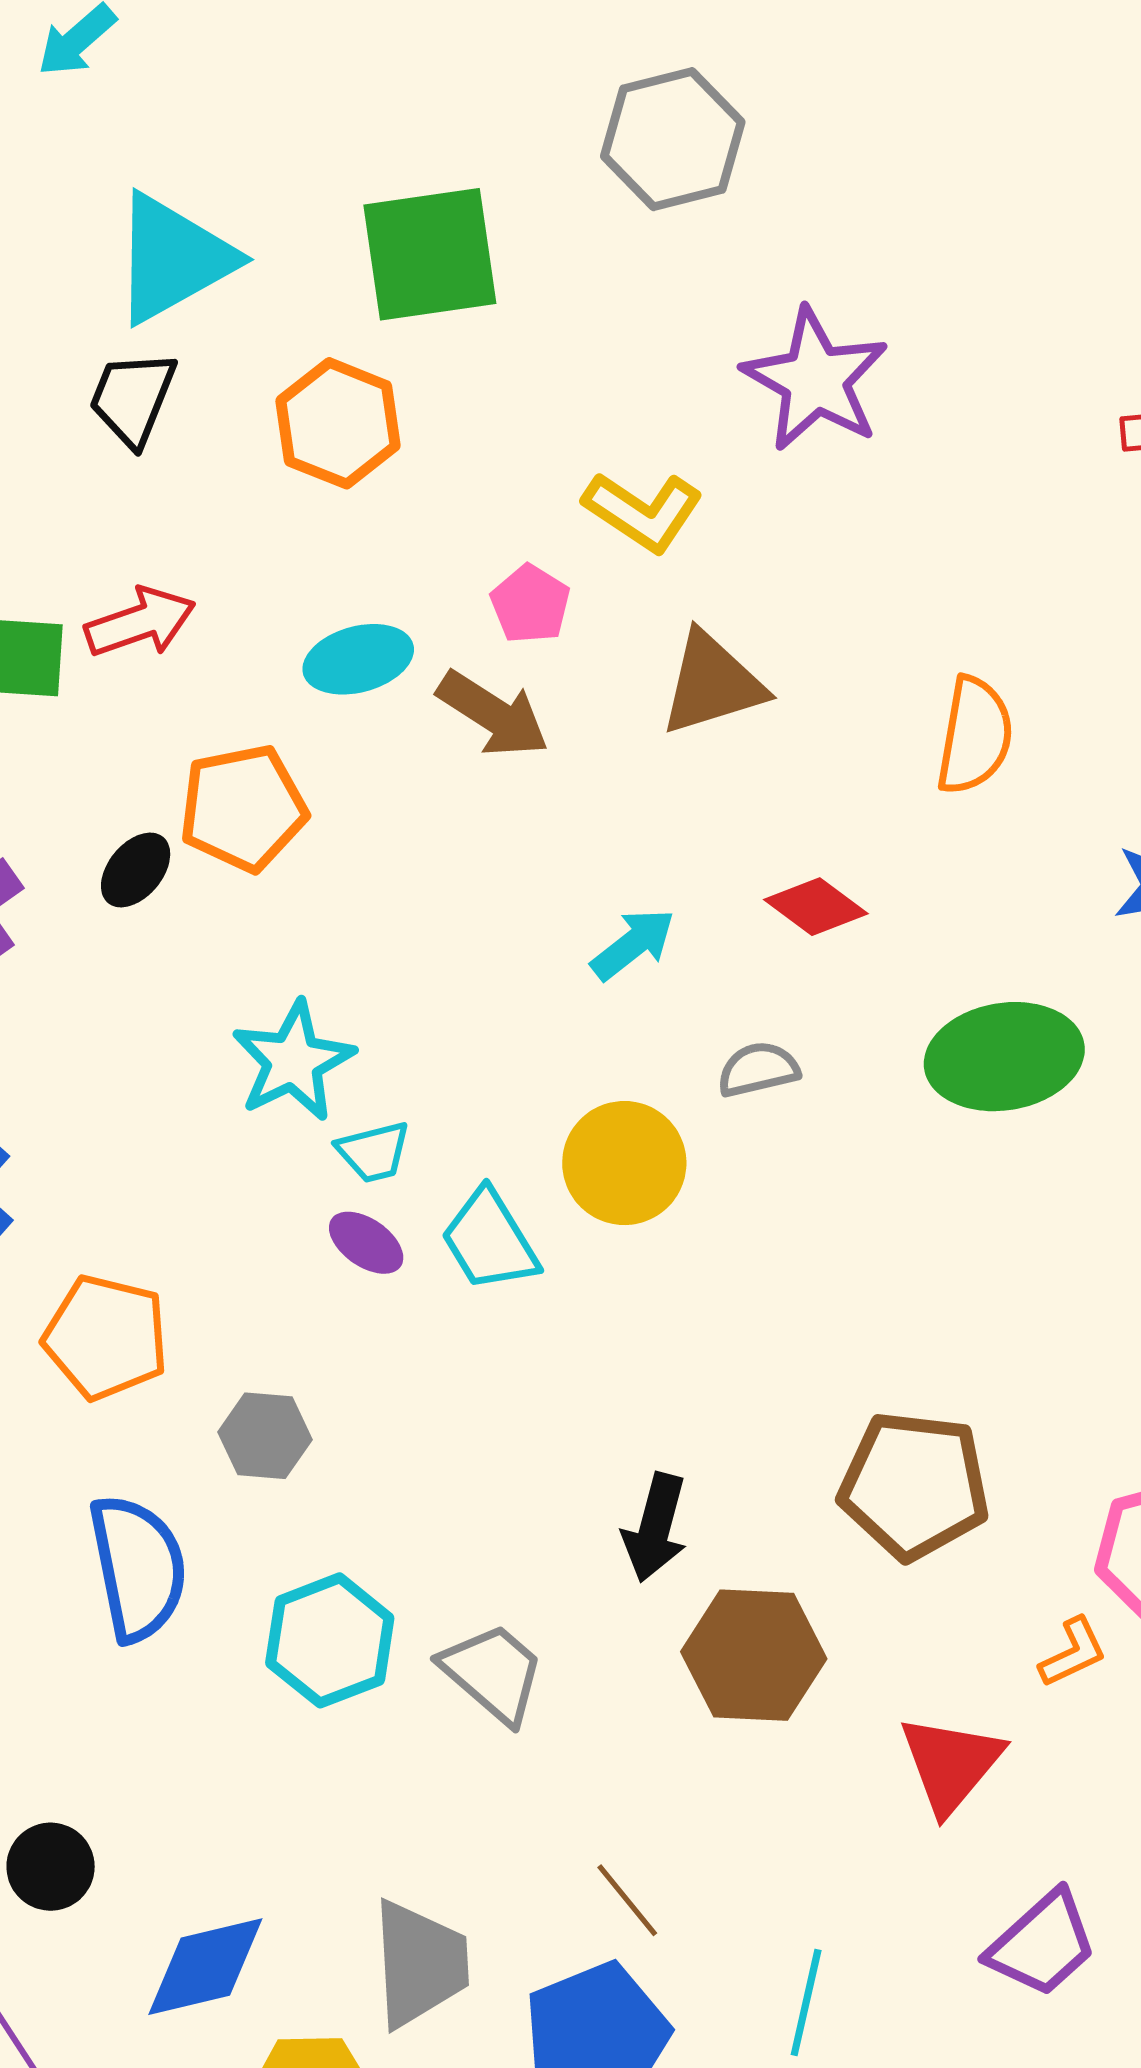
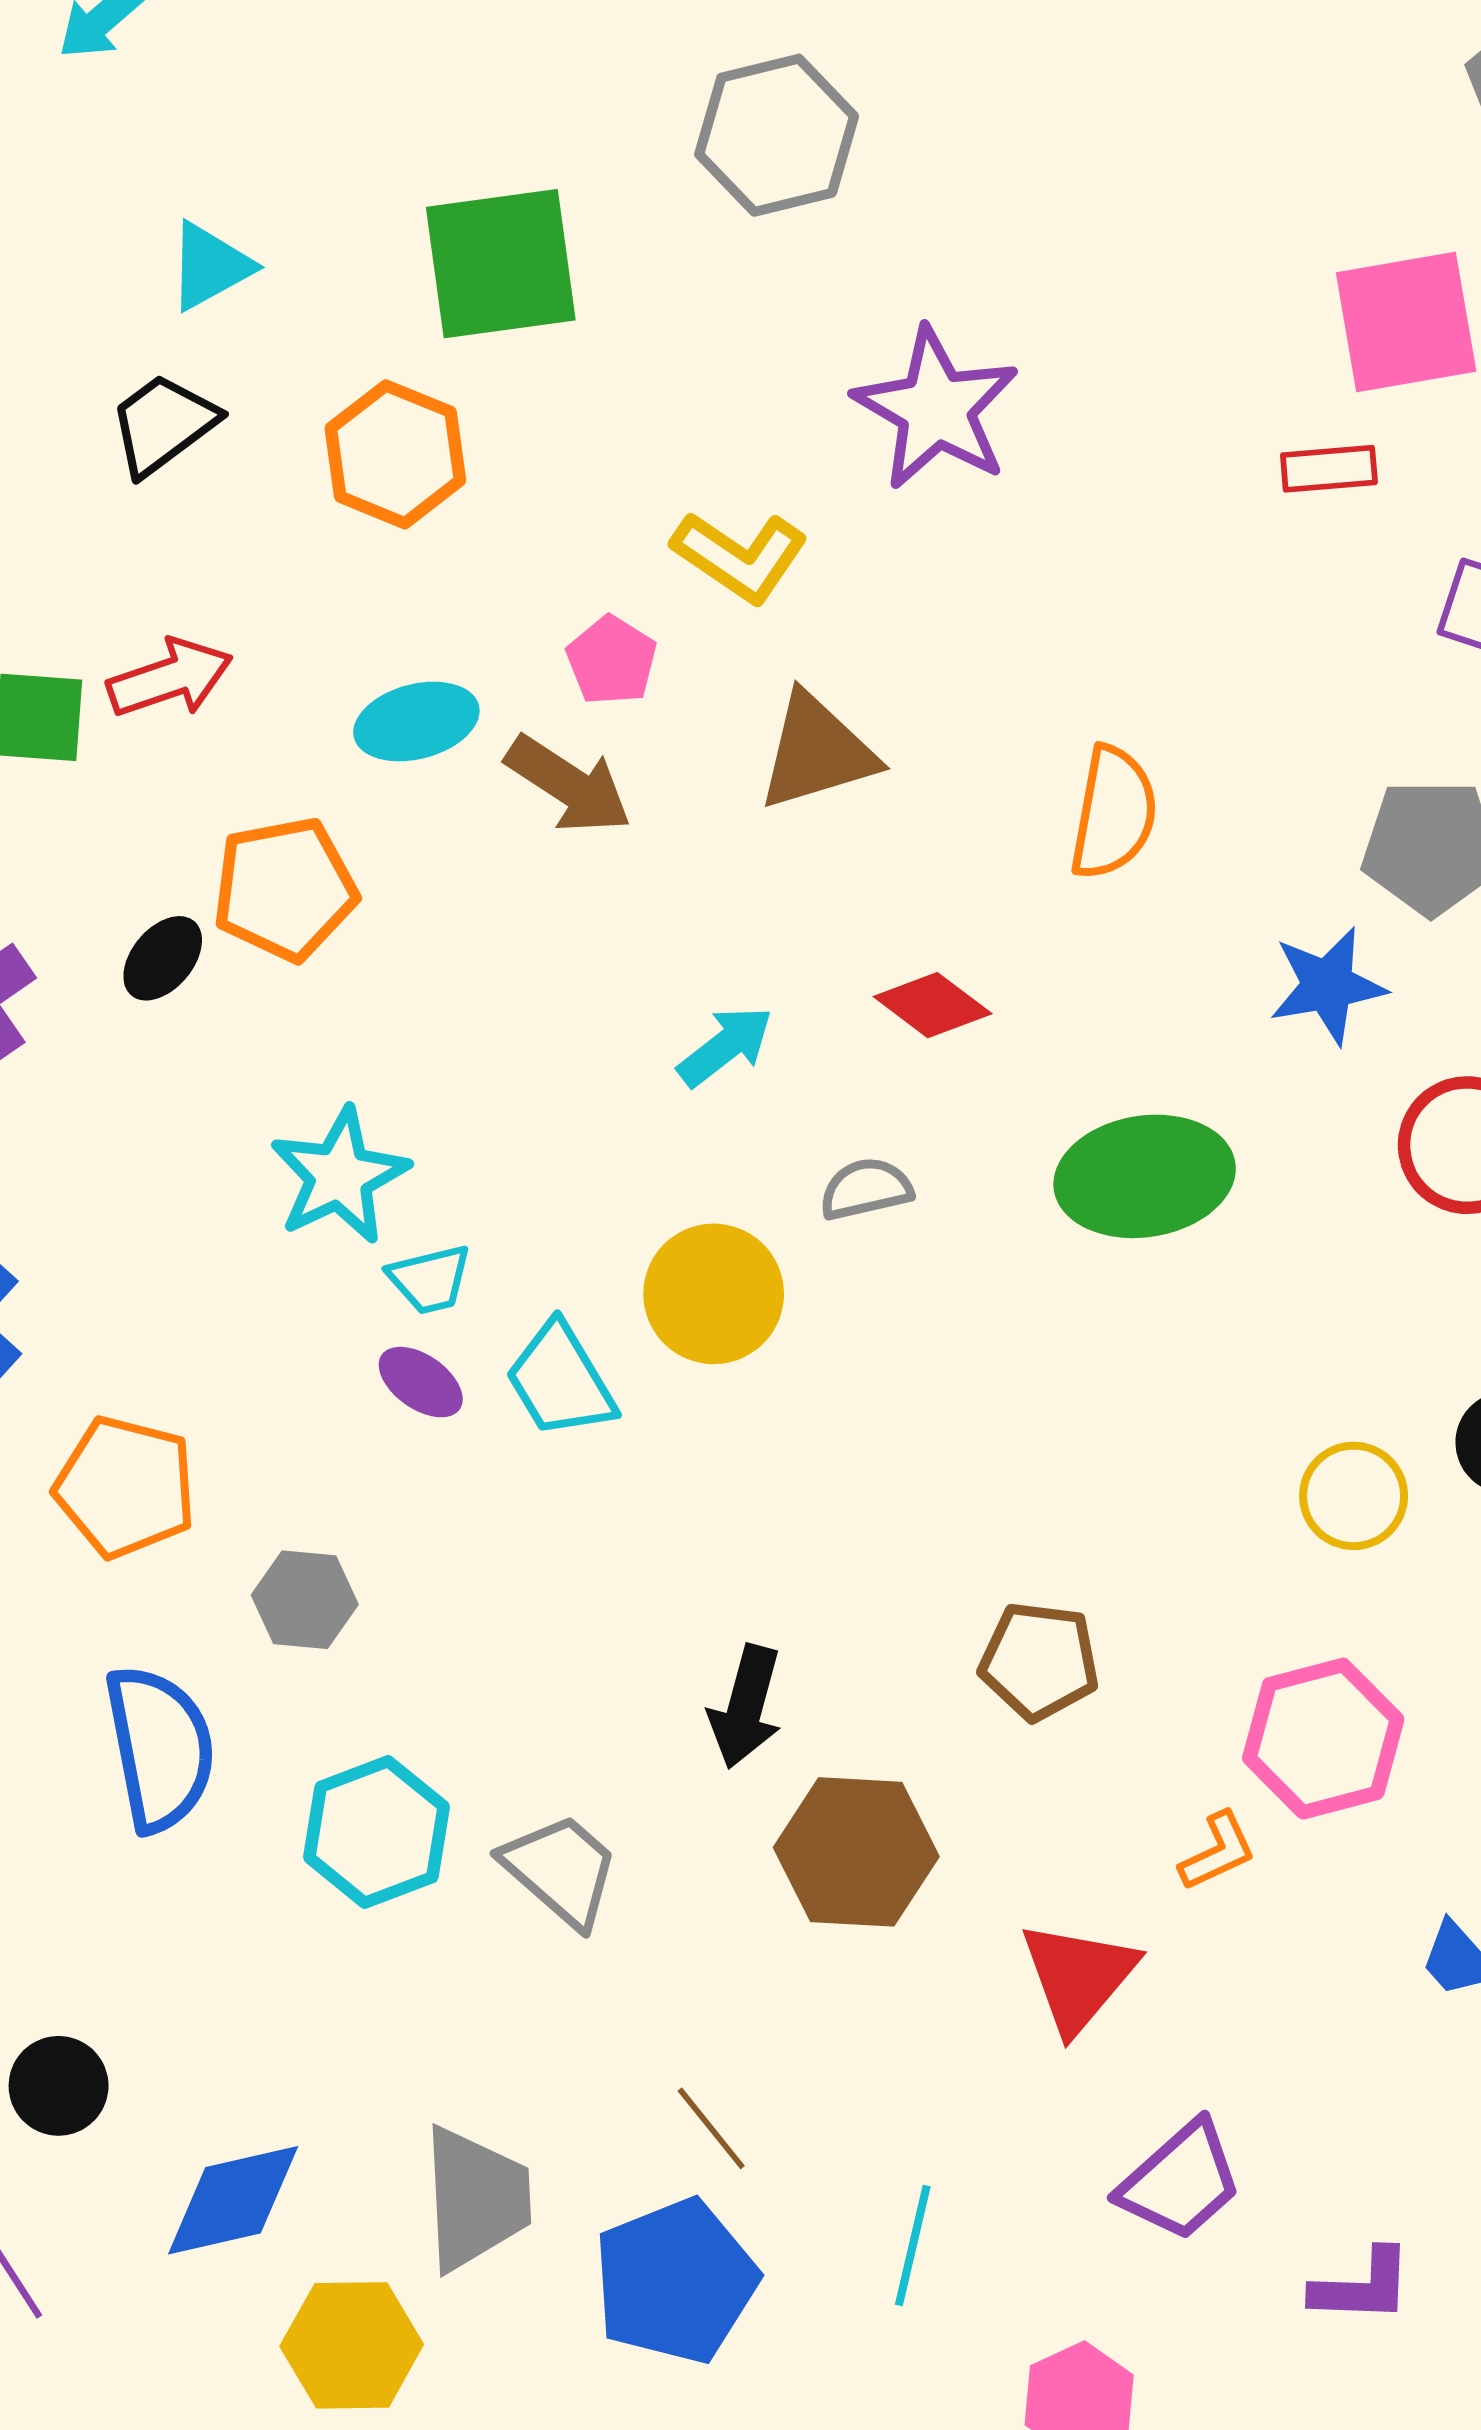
cyan triangle: (173, 258) -> (210, 266), size x0.6
black trapezoid: (133, 398) -> (163, 424), turned 31
brown pentagon: (914, 1485) -> (1039, 1661), size x0.7

